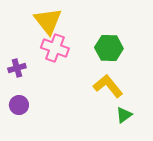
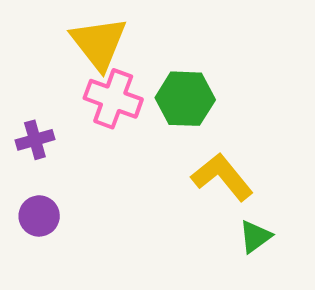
green hexagon: (109, 48) -> (185, 99), moved

